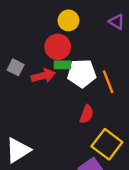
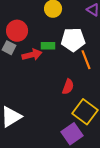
red circle: (58, 47) -> (17, 31), moved
white pentagon: (82, 73) -> (73, 40), moved

